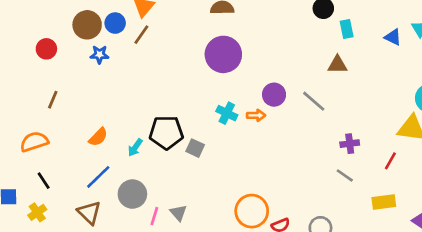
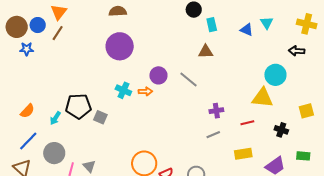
red line: (390, 161) -> (247, 123), turned 48
gray line: (345, 175) -> (213, 135), turned -56

